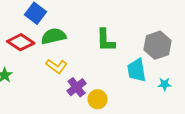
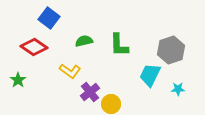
green semicircle: (54, 36) -> (84, 41), moved, size x0.7
cyan trapezoid: (137, 70) -> (150, 75), turned 35

